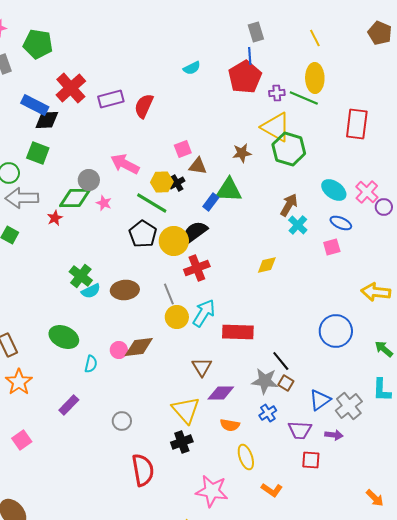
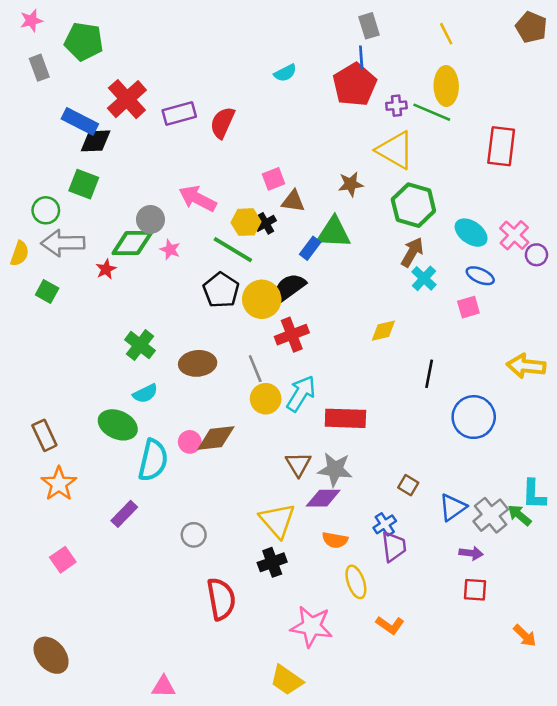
green hexagon: (289, 149) -> (413, 205), moved
cyan semicircle: (91, 291) -> (145, 393), moved
green arrow: (384, 349) -> (519, 515), moved
black line: (281, 361) -> (429, 374), moved, turned 50
cyan semicircle: (91, 364) -> (153, 460), size x1.8
gray star: (265, 381) -> (335, 469), moved
purple trapezoid: (300, 430) -> (394, 547), moved, turned -100
red square: (311, 460) -> (475, 590), moved

